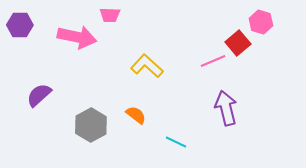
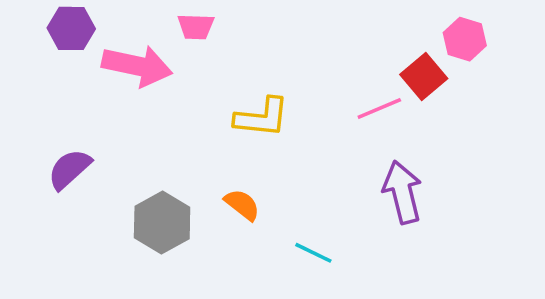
purple hexagon: (20, 25) -> (71, 28), moved
yellow L-shape: (147, 66) -> (262, 117), turned 144

